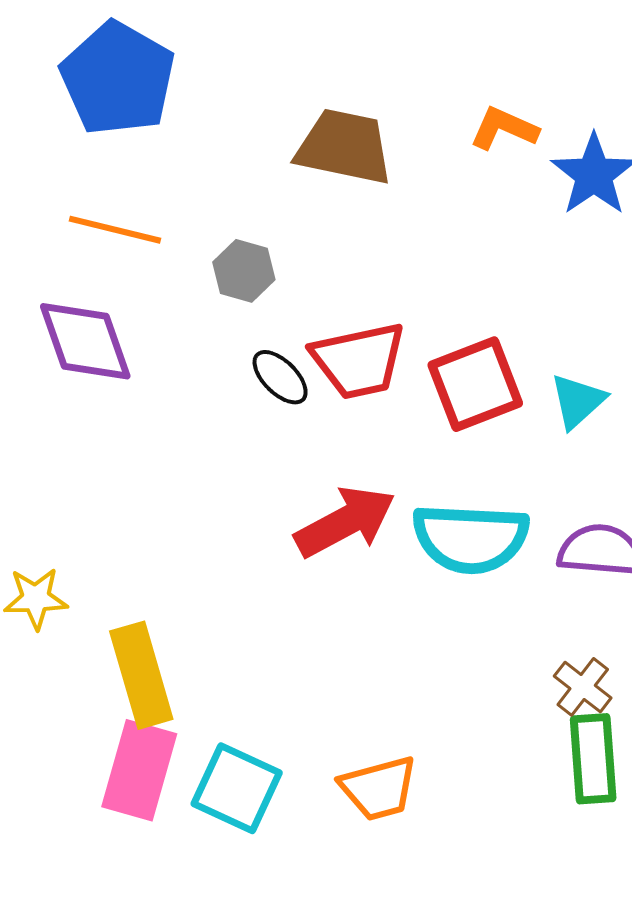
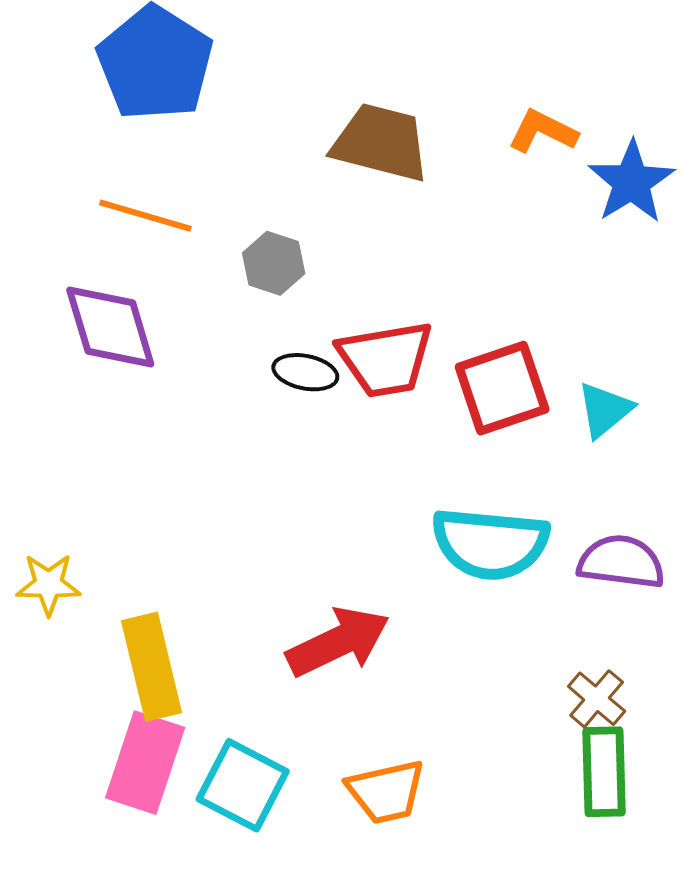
black ellipse: (280, 377) -> (305, 372), turned -36
red arrow: (345, 522) -> (338, 642), moved

